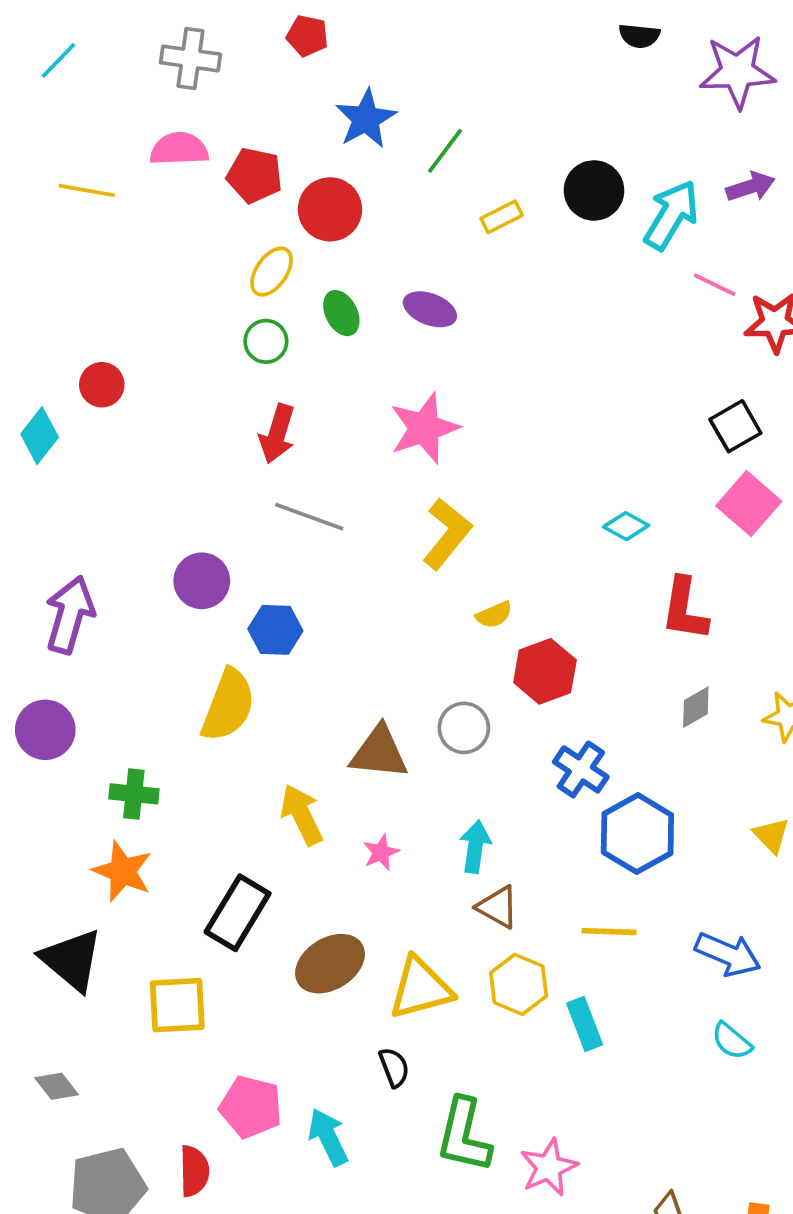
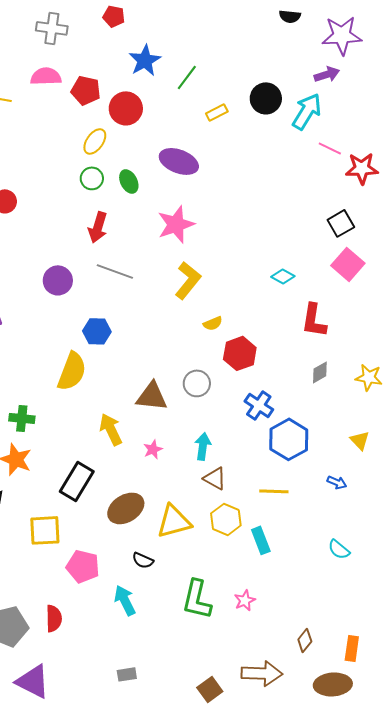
purple arrow: (751, 187) -> (327, 74), moved
purple ellipse: (430, 309) -> (179, 161), size x1.4
green ellipse: (341, 313) -> (129, 181), moved
purple circle: (202, 581) -> (58, 280), moved
blue arrow: (728, 954) -> (337, 482), moved, size x0.6
black semicircle: (394, 1067) -> (143, 560), moved, turned 135
pink pentagon: (251, 1107) -> (83, 566), moved
pink star: (549, 1167) -> (245, 600), moved, size x0.7

